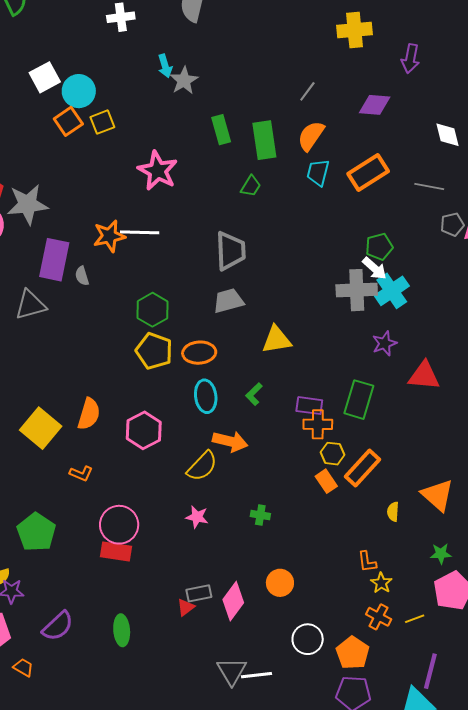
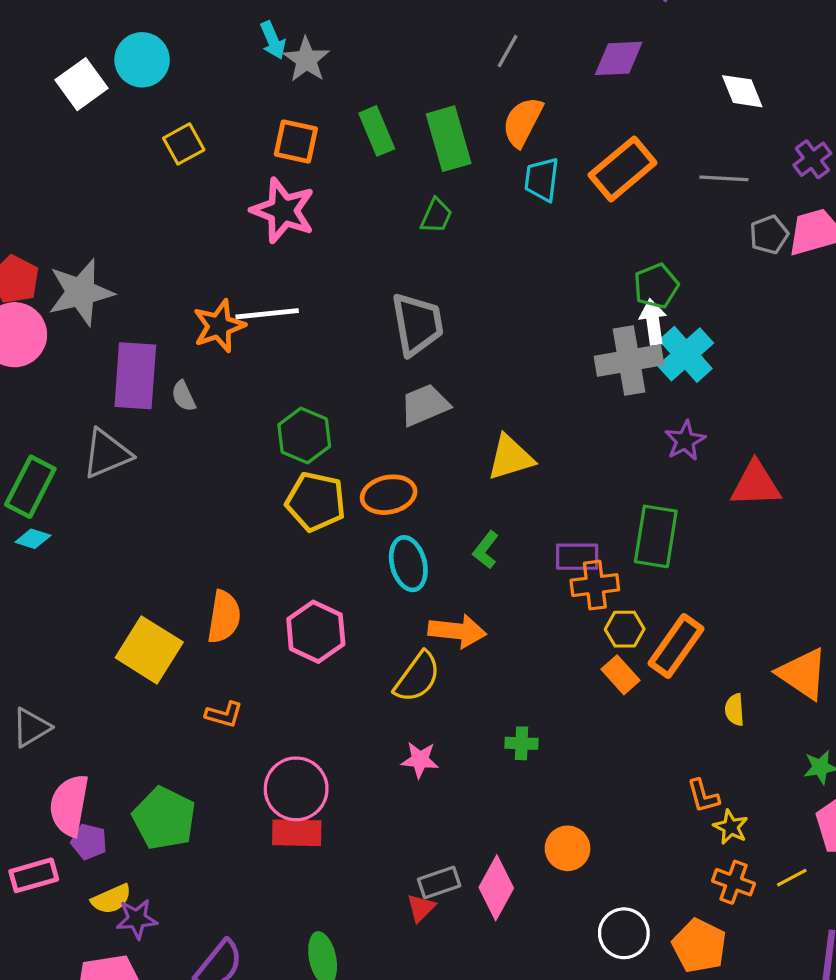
cyan circle: (79, 91) -> (142, 60), moved
orange square: (68, 121) -> (296, 142), moved, turned -36
white arrow: (375, 268) -> (653, 322), turned -132

